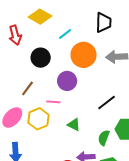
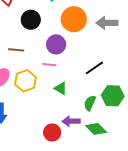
brown line: (27, 88) -> (16, 50), turned 56
pink line: (53, 102) -> (49, 65), moved

